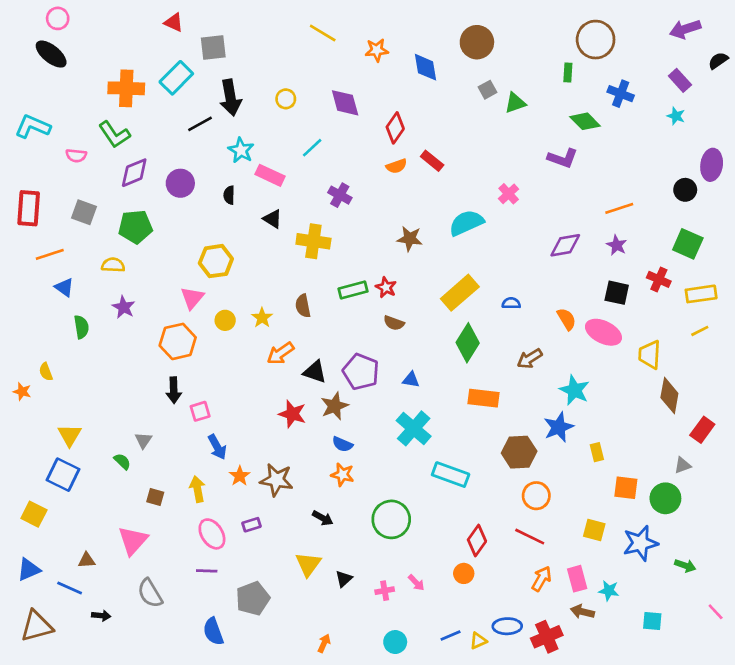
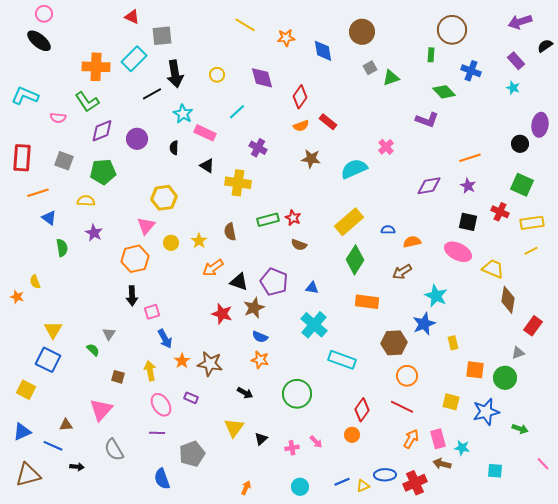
brown star: (410, 239) -> (311, 159), moved
orange semicircle: (567, 319) -> (412, 242), moved, turned -72
yellow trapezoid: (650, 355) -> (493, 269), turned 110
purple rectangle: (251, 525) -> (191, 398), turned 40

